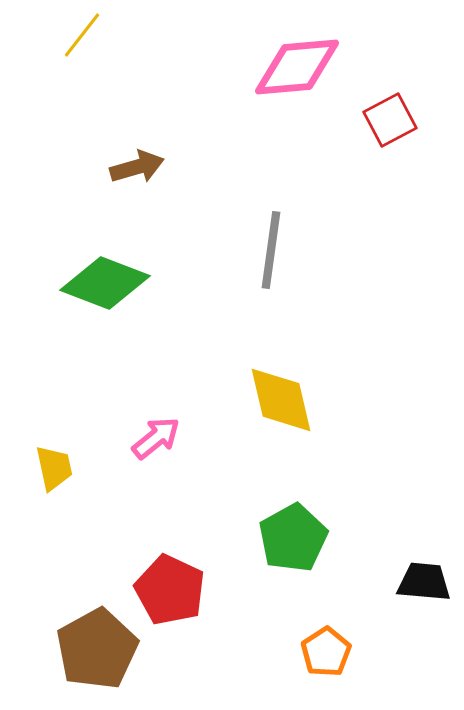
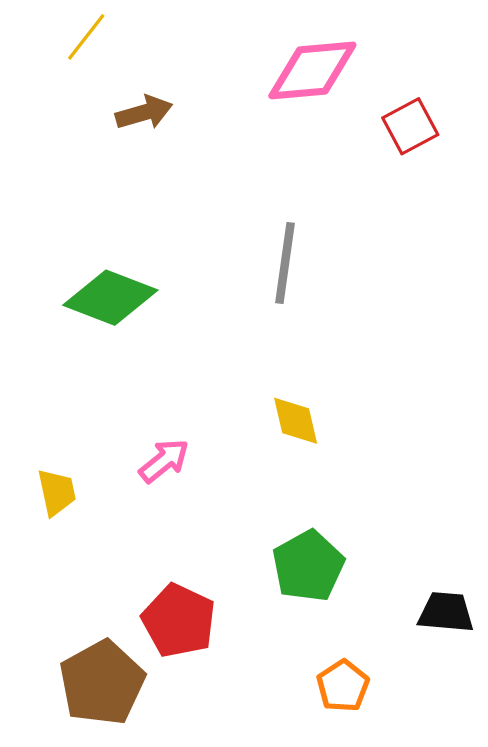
brown arrow: (137, 167) -> (144, 113), moved
yellow diamond: (281, 400) -> (296, 421), size x0.7

